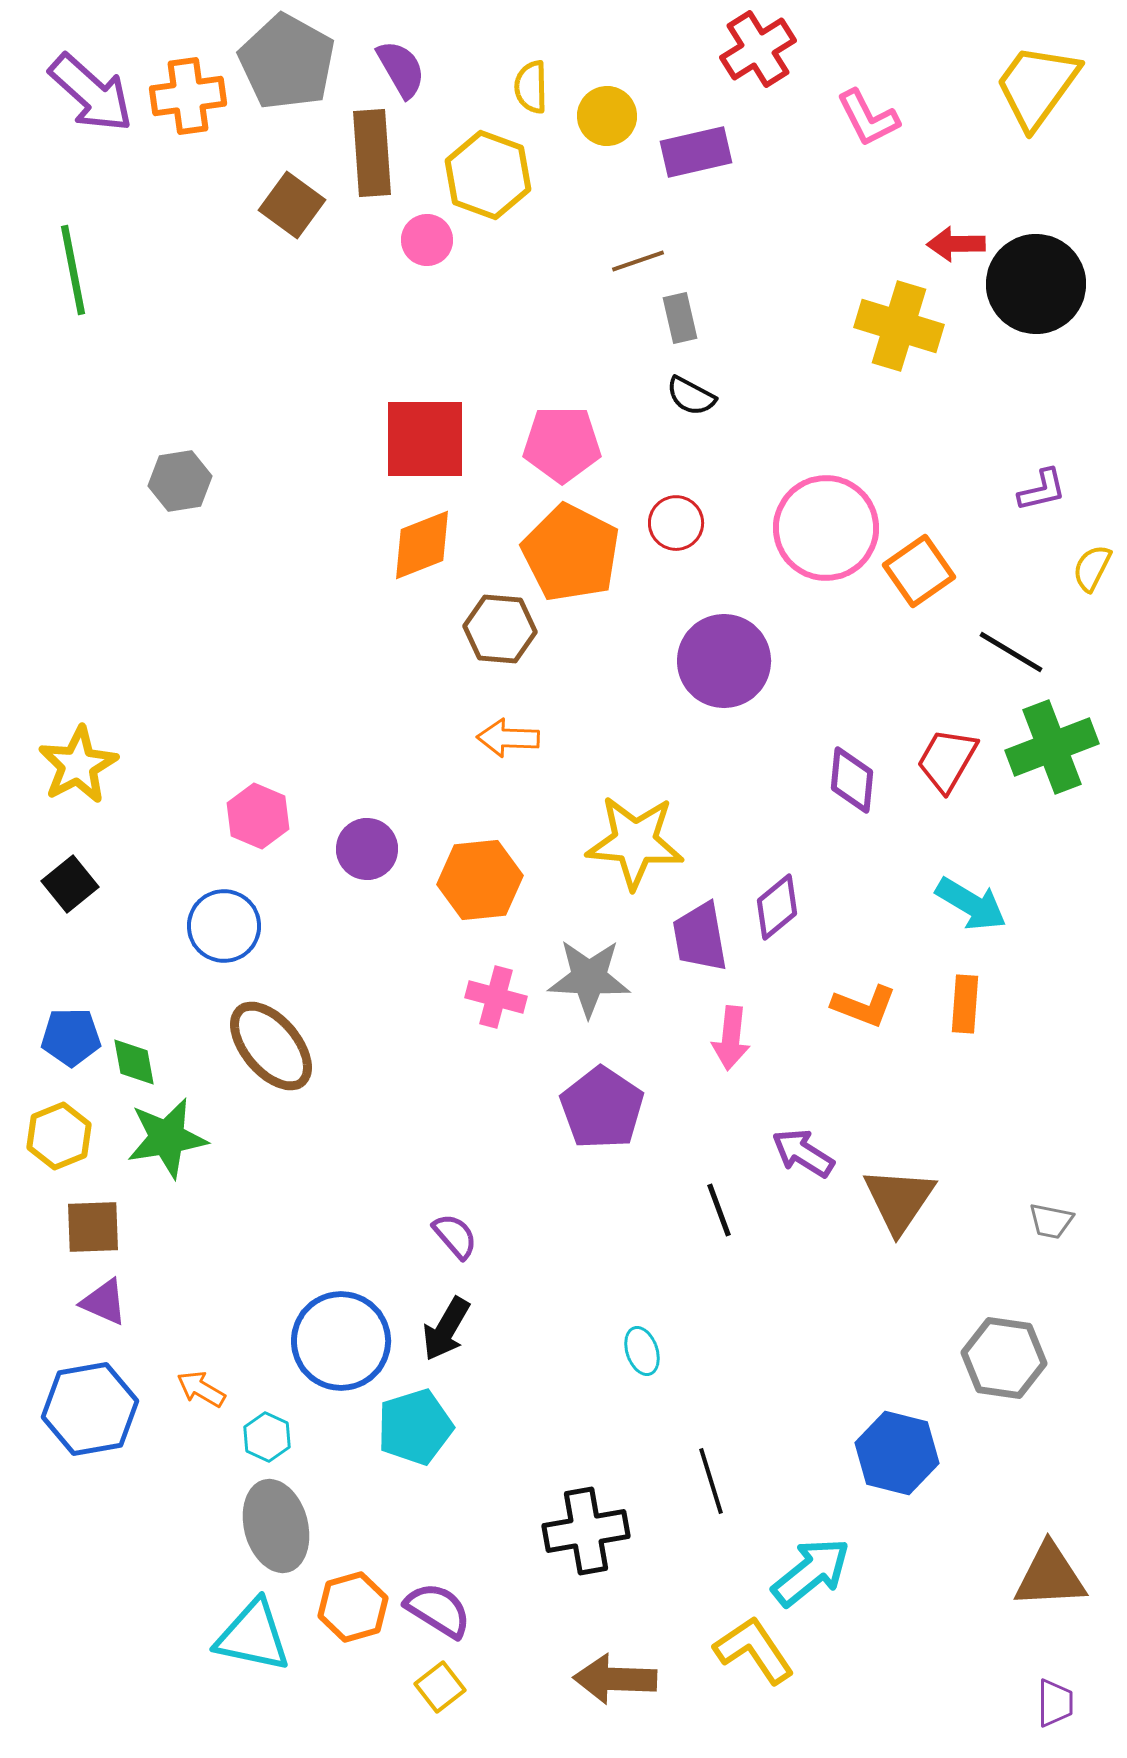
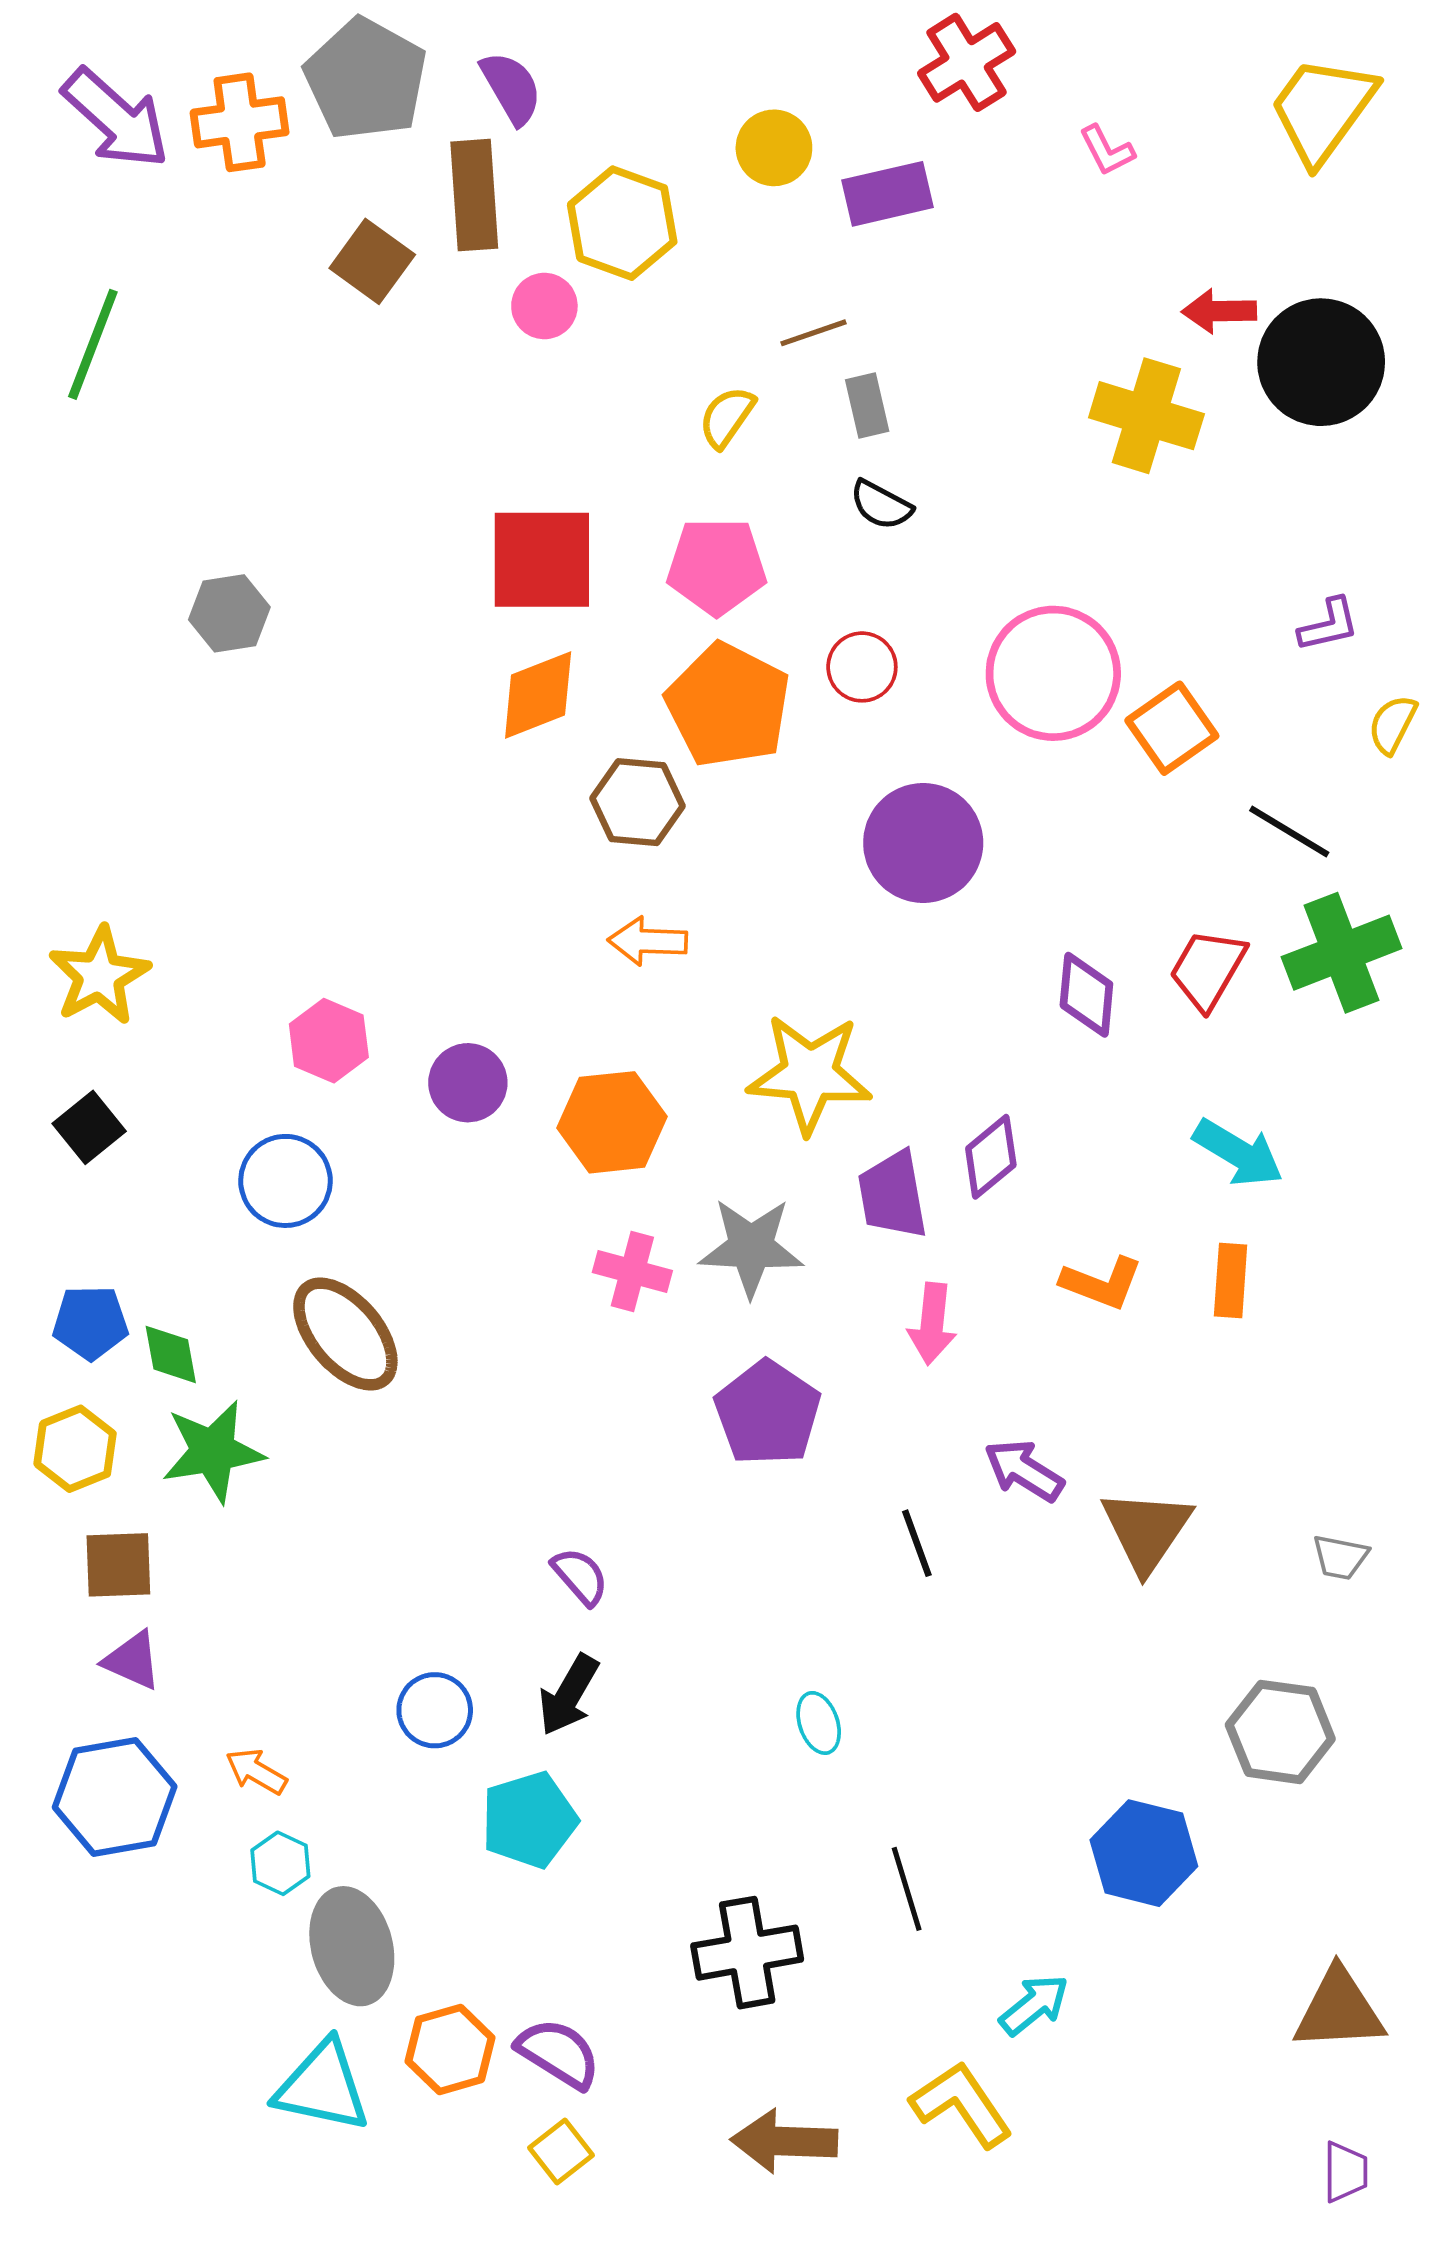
yellow semicircle: (531, 87) -> (727, 417), moved, turned 36
pink L-shape: (868, 118) -> (1107, 150), size x0.7
green line: (73, 270) -> (93, 344), turned 32
blue circle: (341, 1341) -> (435, 1710), size x0.6
cyan hexagon: (267, 1437) -> (280, 1863), moved
cyan arrow: (811, 1572) -> (1034, 2005), size x0.7

